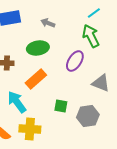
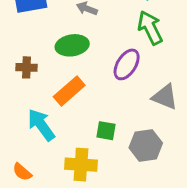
yellow cross: (30, 129) -> (81, 165), moved

